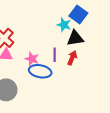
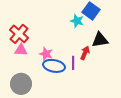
black triangle: (75, 38) -> (100, 40), moved
purple line: (55, 55) -> (73, 63), moved

